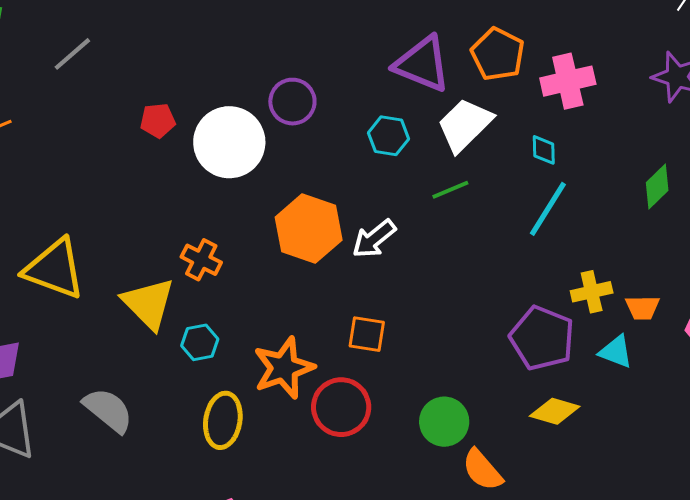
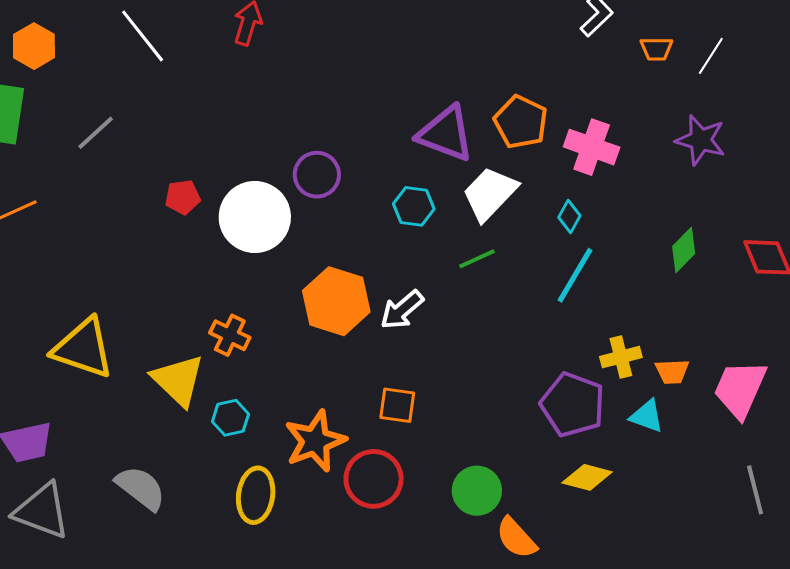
pink cross: (568, 81) -> (592, 147), turned 34
cyan diamond: (544, 150) -> (569, 216), turned 32

